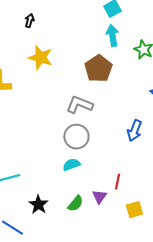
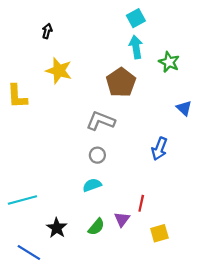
gray circle: (76, 137) -> (97, 155), size x0.6

